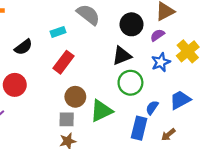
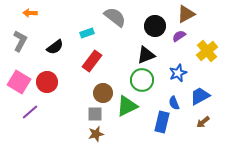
blue star: (161, 62) -> (178, 73), moved
green circle: (130, 83) -> (142, 80), moved
blue semicircle: (152, 108) -> (174, 103), turned -56
brown arrow: (168, 135) -> (203, 122), moved

